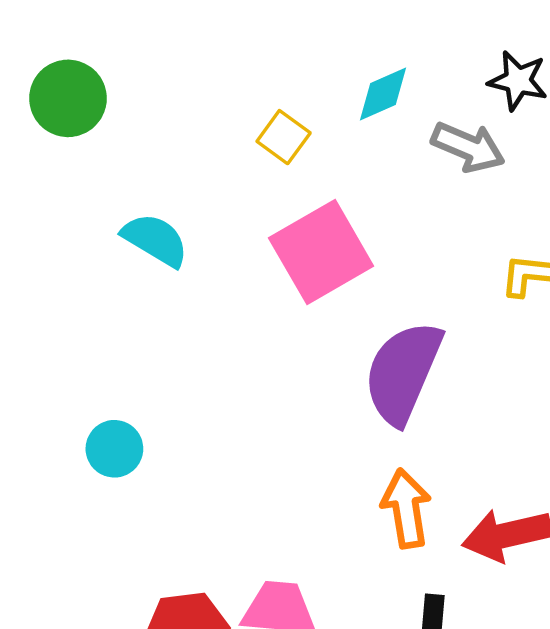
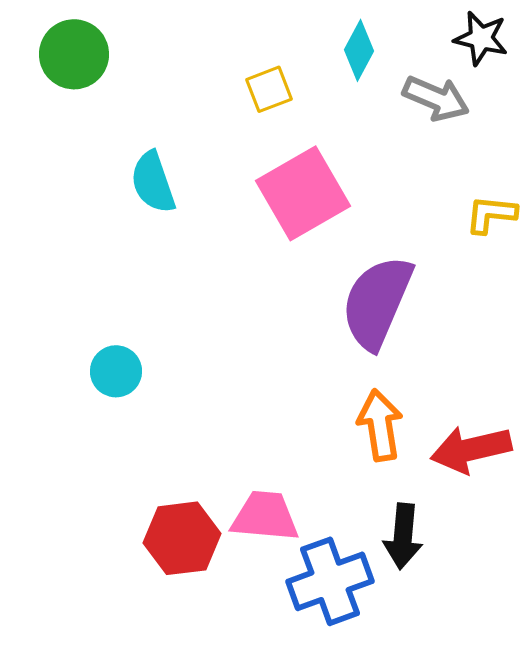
cyan diamond: (383, 94) -> (359, 50), turned -38
yellow square: (284, 137) -> (269, 89), turned 33
cyan semicircle: (155, 240) -> (153, 182), turned -140

